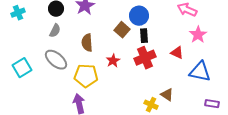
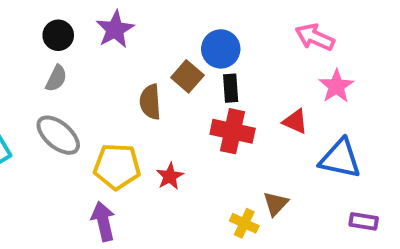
brown semicircle: (87, 43) -> (150, 102), moved
red cross: (145, 58) -> (233, 131), turned 35
red star: (113, 61) -> (170, 176), moved
brown triangle: (167, 95) -> (276, 204), turned 40

